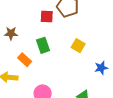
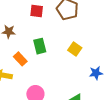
red square: (47, 17) -> (37, 11), moved

